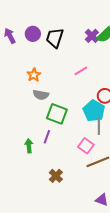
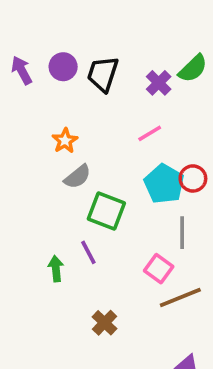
purple cross: (92, 36) -> (159, 83), moved
gray semicircle: (41, 95) -> (78, 177), turned -49
cyan pentagon: (94, 111) -> (164, 184), moved
purple line: (47, 137) -> (88, 252), turned -48

